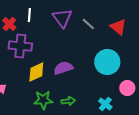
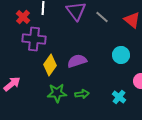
cyan circle: (107, 62) -> (121, 55), size x0.7
yellow diamond: (36, 72) -> (50, 65), turned -30

